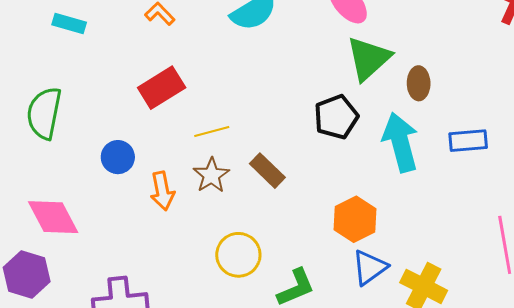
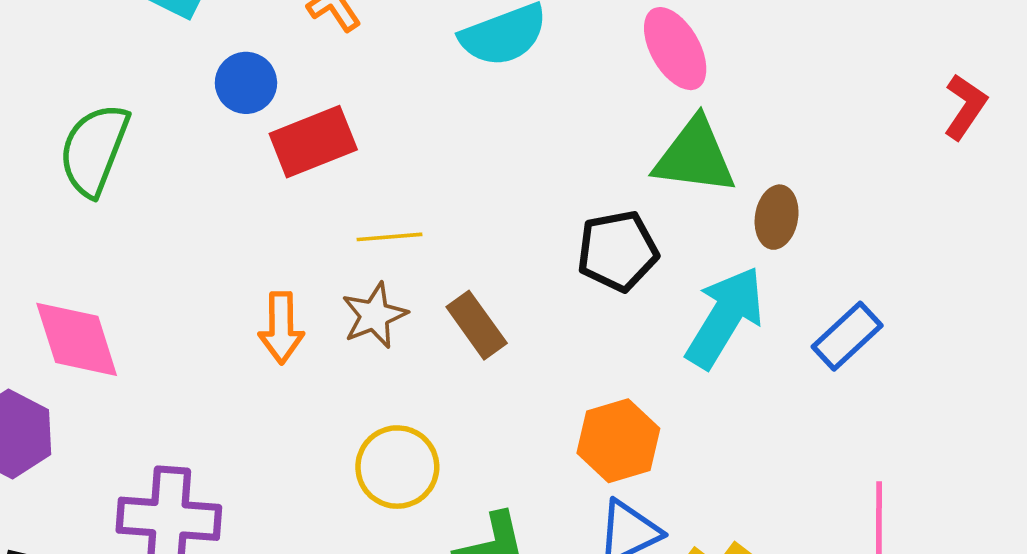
green triangle: (369, 59) -> (695, 156), turned 39
blue rectangle: (468, 141) -> (847, 336), turned -48
cyan arrow: (400, 142) -> (725, 317), turned 36
blue circle: (118, 157) -> (246, 83), moved

